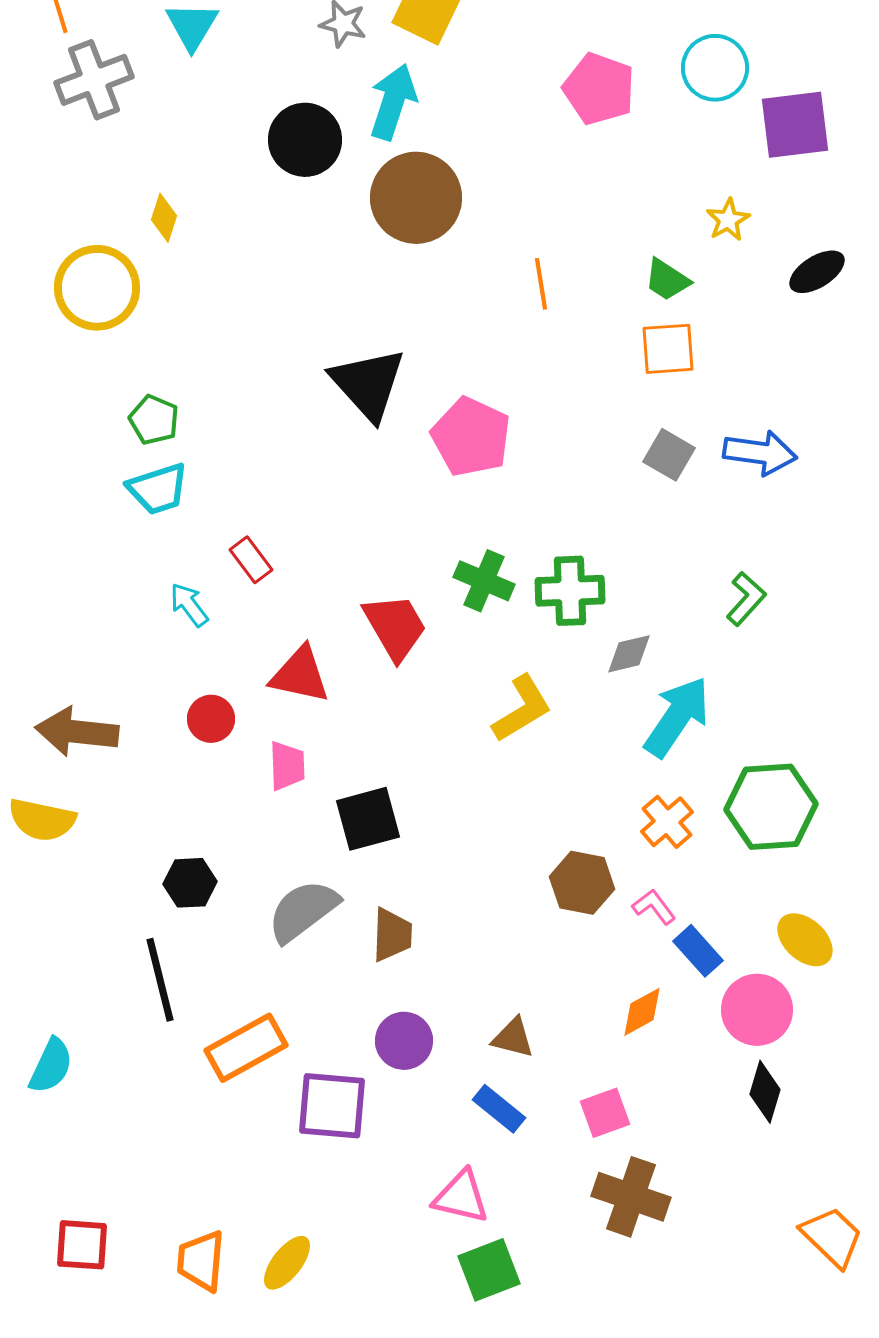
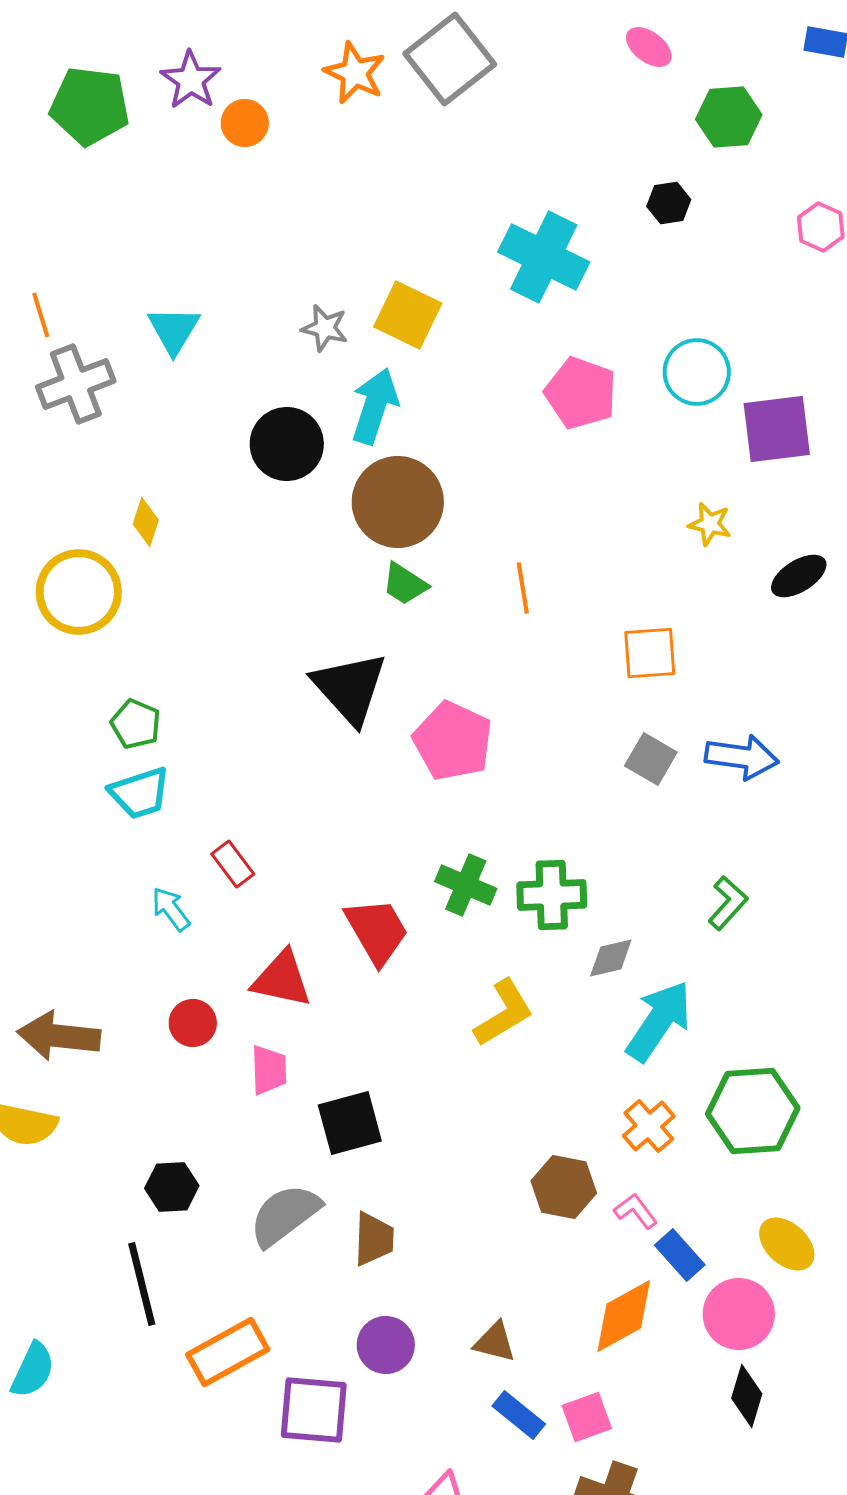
yellow star: (728, 220) -> (710, 524), turned -30
green trapezoid: (667, 280) -> (405, 584), moved
orange diamond: (642, 1012) -> (624, 1316), size x1.5
blue rectangle: (499, 1109) -> (519, 1415), moved

